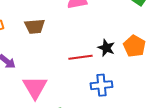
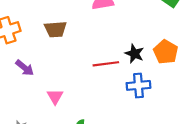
blue cross: (101, 85) -> (138, 85), moved
pink triangle: (35, 87) -> (55, 97), size x0.6

